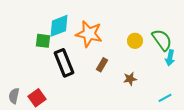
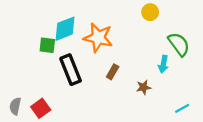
yellow circle: (135, 41) -> (150, 12), moved
cyan arrow: (170, 58) -> (163, 64), moved

